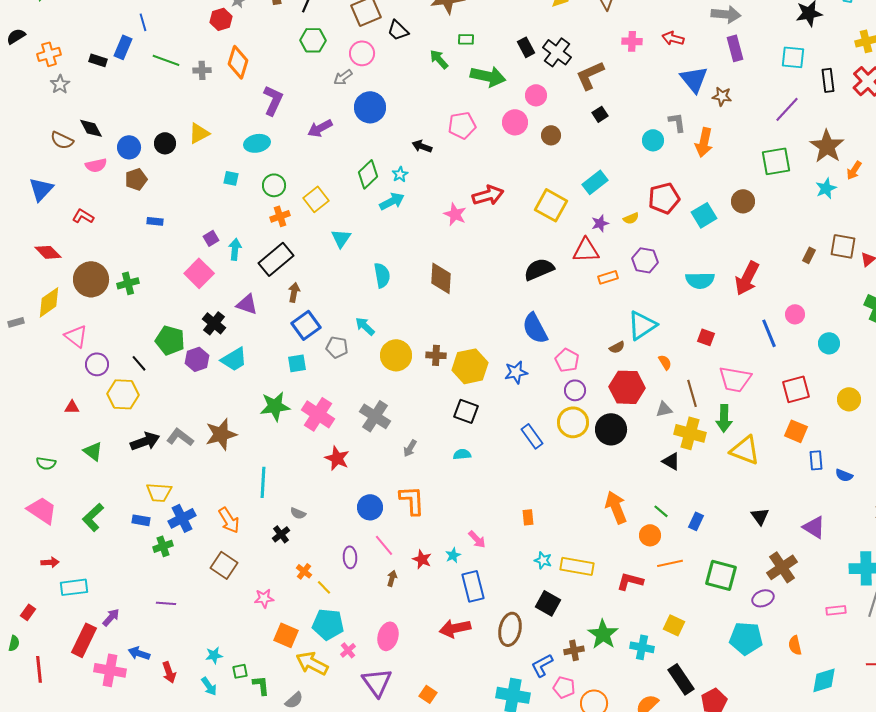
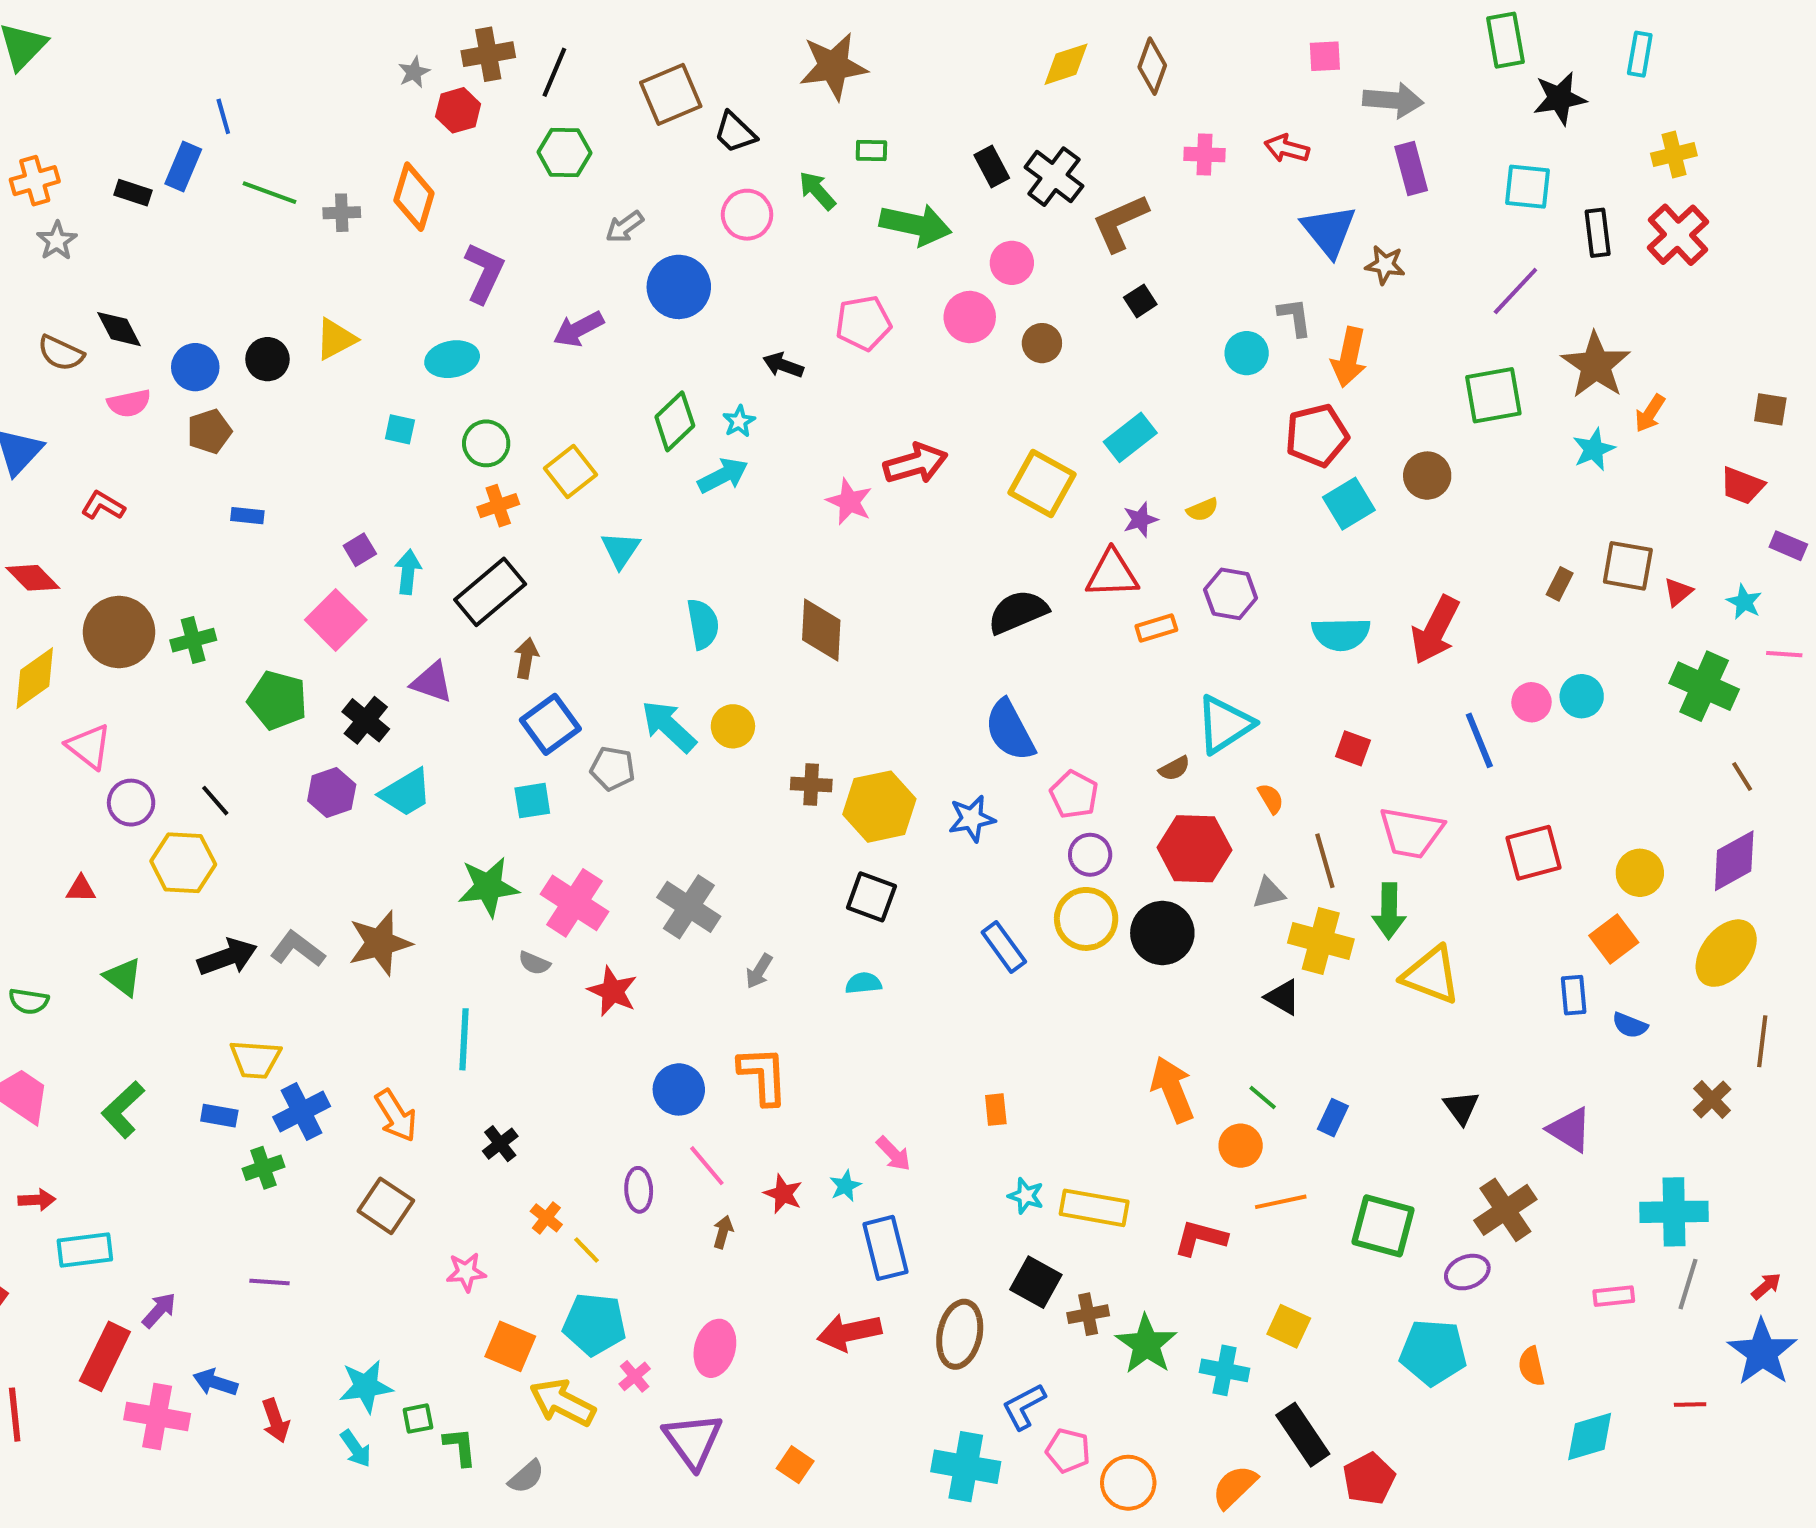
red hexagon: (221, 19) -> (458, 110), moved
pink circle: (362, 53) -> (747, 215), moved
red pentagon: (664, 198) -> (1317, 435), moved
cyan arrow: (365, 326) -> (669, 726), size x1.4
green pentagon: (170, 340) -> (278, 700), moved
cyan circle: (829, 343) -> (1582, 696), moved
yellow circle: (396, 355) -> (733, 726), moved, size x0.7
orange square: (796, 431) -> (1614, 939), moved, turned 30
gray semicircle: (298, 513) -> (534, 963), moved
brown cross: (574, 650) -> (1088, 1314), moved
cyan star: (214, 655) -> (366, 1386), size x1.5

